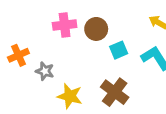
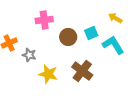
brown circle: (96, 29) -> (68, 37), moved
cyan square: (119, 50) -> (91, 33), moved

